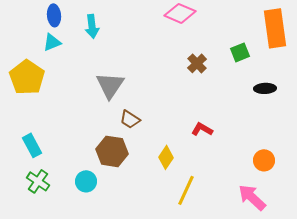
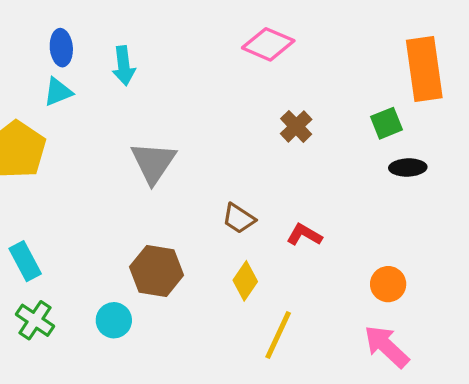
green square: (240, 52) -> (386, 123), moved
brown trapezoid: (130, 119) -> (239, 218), moved
orange circle: (264, 160) -> (388, 284), moved

